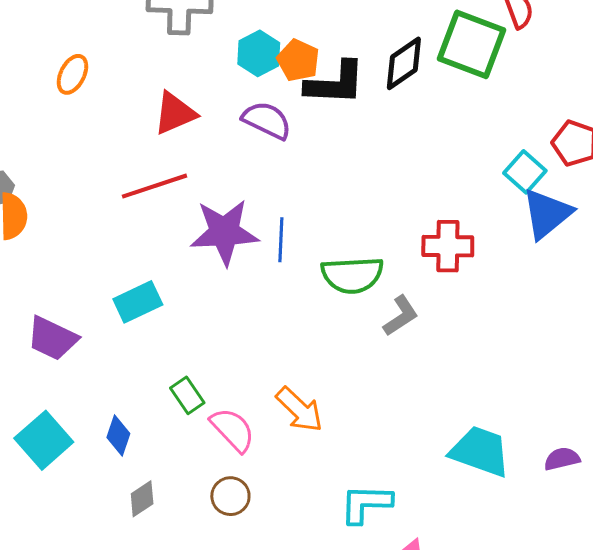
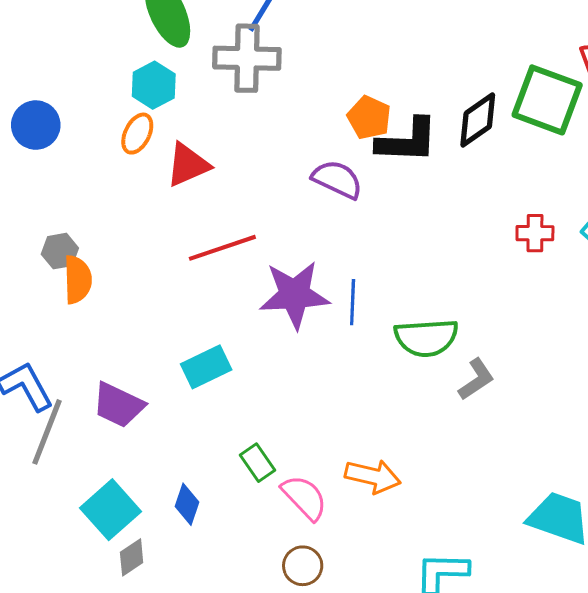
cyan hexagon: (259, 53) -> (154, 85), moved
red triangle: (175, 113) -> (188, 165), moved
red cross: (448, 246) -> (535, 233), moved, size x0.7
orange arrow: (299, 410) -> (373, 476), turned -30
gray diamond: (142, 499) -> (132, 557), moved

